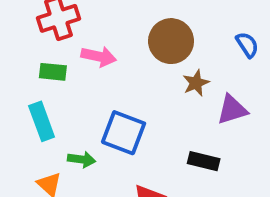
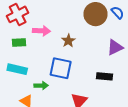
brown circle: (171, 41) -> (96, 14), moved
brown star: (196, 83) -> (68, 41), moved
cyan rectangle: (42, 121) -> (17, 69), turned -48

